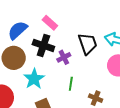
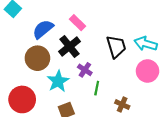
black cross: (43, 46) -> (70, 47), turned 30
purple cross: (64, 57) -> (85, 70), moved, turned -32

